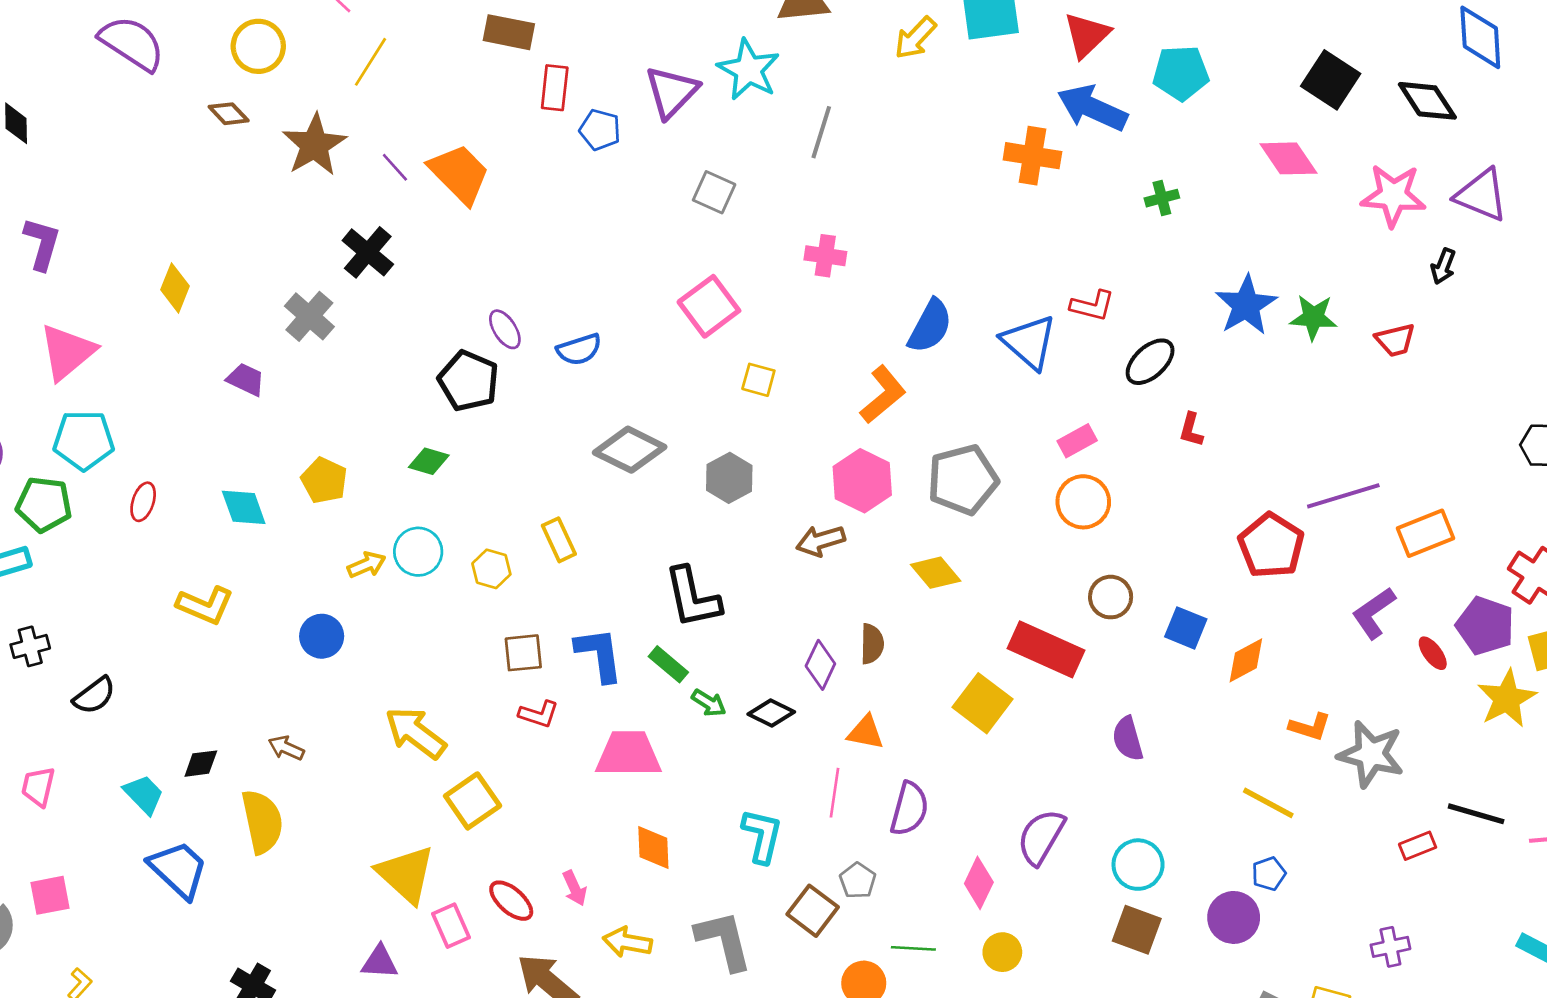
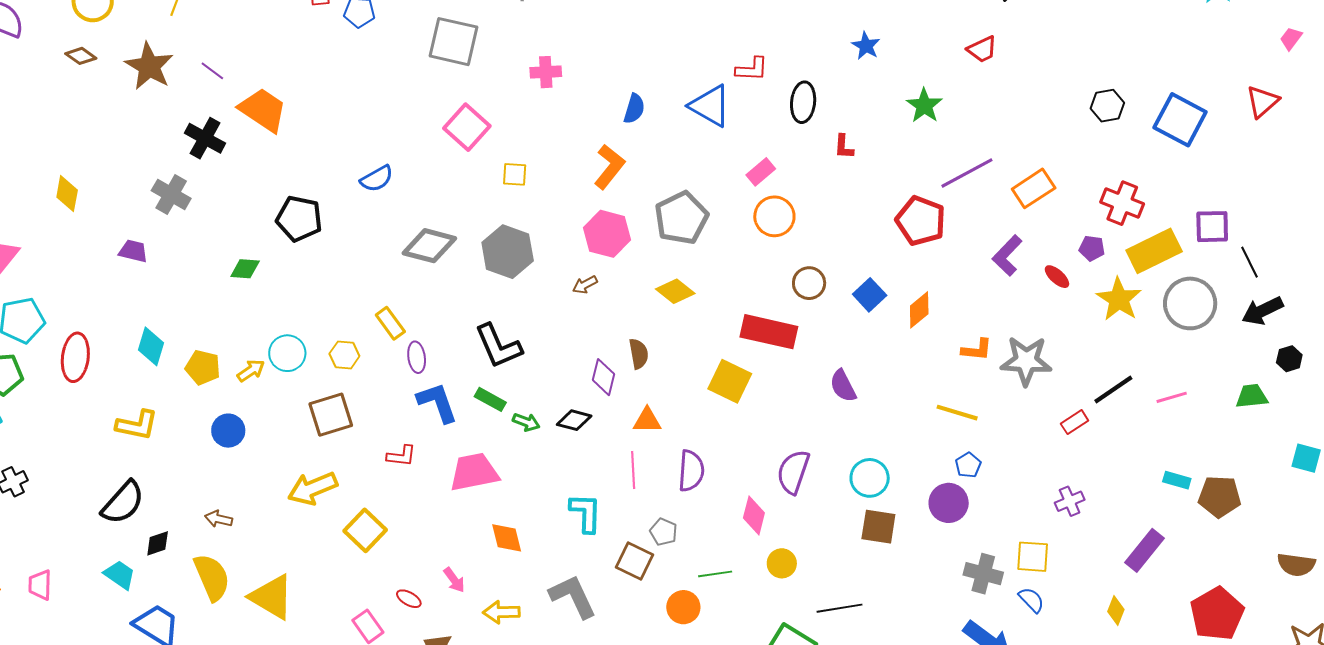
orange trapezoid: (459, 174) -> (263, 110), moved
gray square: (714, 192) -> (453, 42), size x1.6
blue star: (1246, 305) -> (866, 46), size x0.6
green star: (1313, 317) -> (924, 106), moved, turned -30
blue semicircle: (930, 326) -> (634, 109), size x0.7
purple ellipse: (505, 329) -> (417, 357), moved, turned 36
black ellipse: (1150, 362) -> (803, 102), turned -30
green diamond: (429, 461) -> (245, 269), moved
gray hexagon: (729, 478) -> (508, 252), size x1.4
yellow pentagon: (324, 480) -> (203, 367), moved
red ellipse: (143, 502) -> (75, 357), size x1.6
cyan diamond: (244, 507) -> (151, 346), turned 48
brown arrow: (821, 541) -> (585, 285), size x0.7
purple pentagon: (1485, 626) -> (1092, 248), size x0.6
blue square: (1186, 628) -> (870, 295), turned 36
brown square: (523, 653) -> (331, 415), moved, size x1.4
black semicircle: (94, 696) -> (123, 503), moved, size x1.4
yellow arrow: (415, 733) -> (313, 488), turned -48
black line: (1476, 814) -> (1113, 390), turned -39
yellow triangle: (406, 874) -> (272, 597), moved
red ellipse: (511, 901) -> (409, 599), size x0.7

